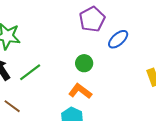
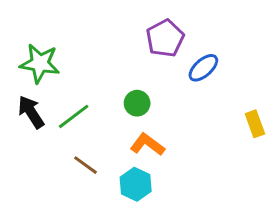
green circle: (84, 63) -> (137, 103), moved
brown line: (12, 106) -> (85, 165), moved

